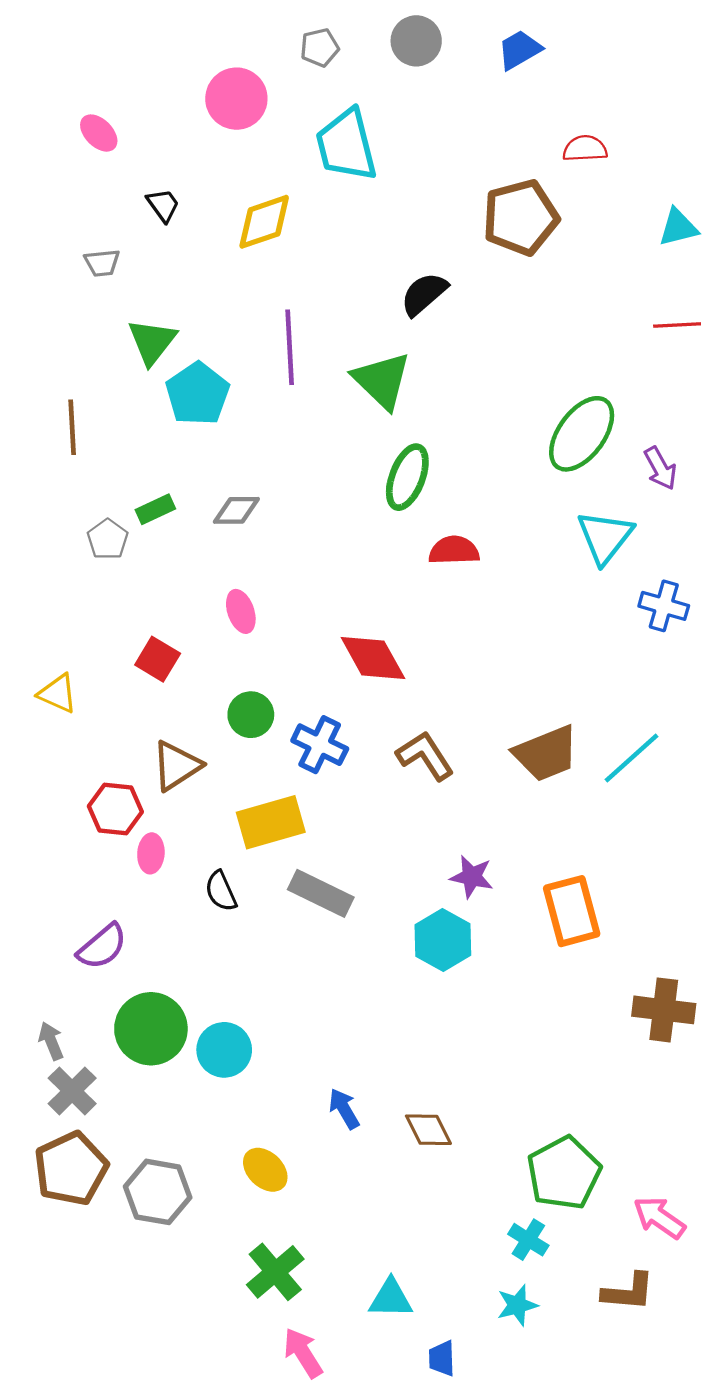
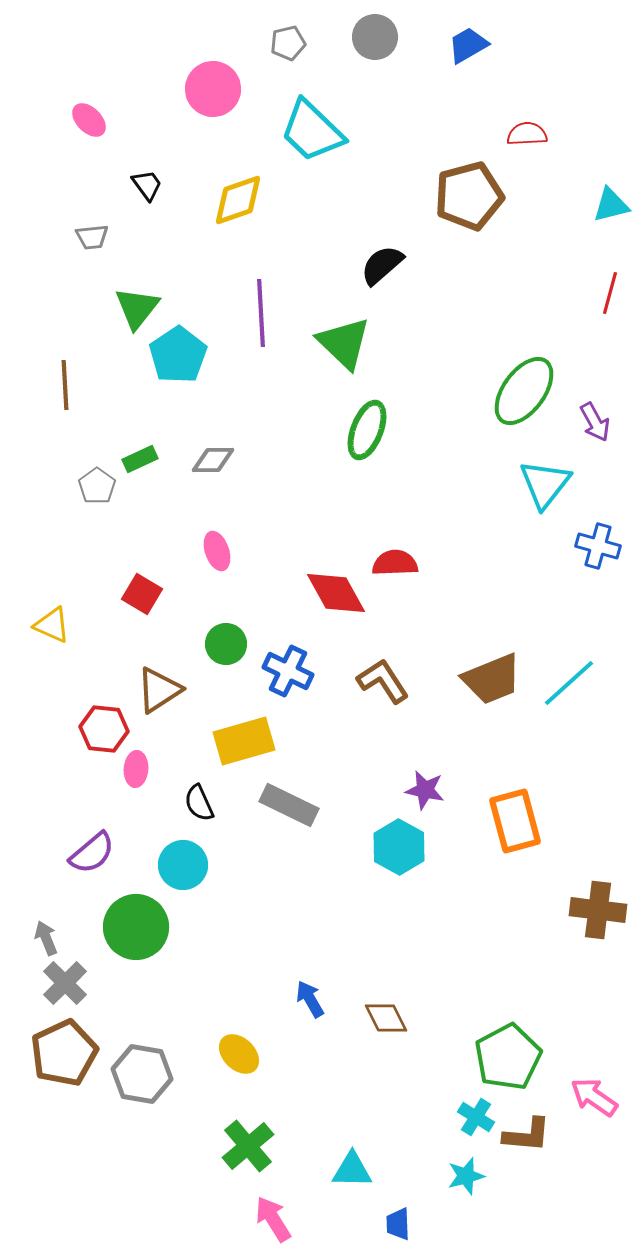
cyan trapezoid: (346, 145) -> (312, 131), turned -32
red line: (677, 325) -> (610, 293), turned -72
red semicircle: (454, 550) -> (395, 563), moved
cyan circle: (224, 1050) -> (183, 865), moved
brown L-shape: (628, 1292) -> (527, 1135), moved

